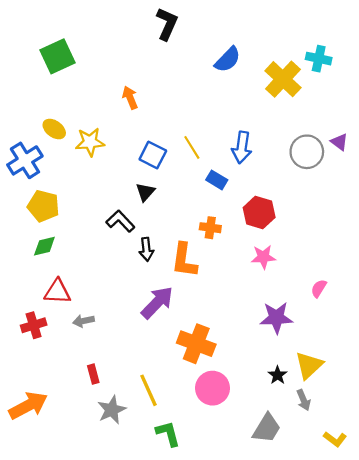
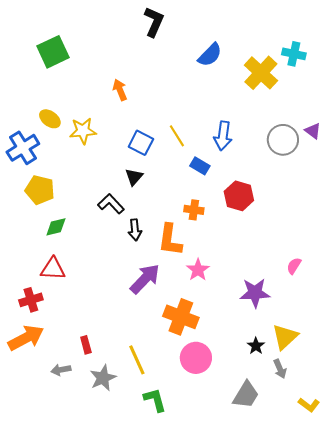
green diamond: (44, 246) -> (56, 227), moved
pink star: (263, 257) -> (198, 270), moved, turned -30
gray arrow: (83, 321) -> (61, 370), moved
orange arrow: (28, 405) -> (26, 338), moved

